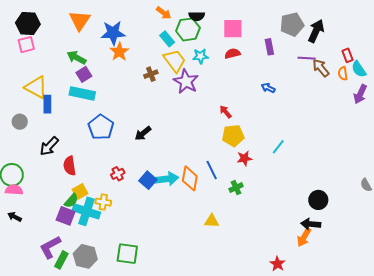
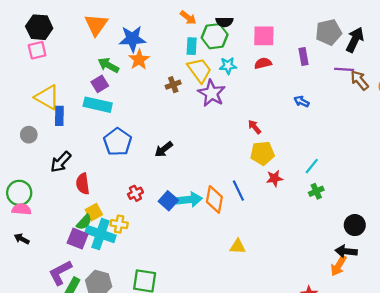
cyan rectangle: (167, 39) -> (192, 46), turned 42
green arrow: (76, 58) -> (108, 65), moved
green cross: (236, 188) -> (316, 191), moved

